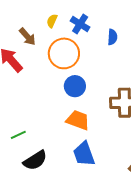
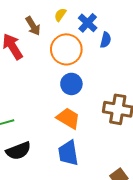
blue semicircle: (112, 37) -> (106, 40), moved

